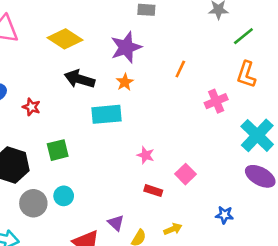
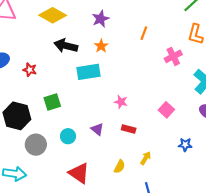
purple star: (126, 47) -> (101, 19), size x0.7
pink square: (185, 174) -> (166, 110), moved
cyan circle: (64, 196) -> (68, 136), moved
purple triangle: (116, 223) -> (97, 129), moved
yellow arrow: (173, 229) -> (146, 158), turned -32

